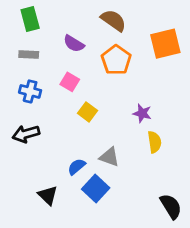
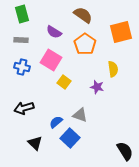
pink square: (70, 82) -> (51, 60), size x1.5
purple star: (142, 113) -> (97, 87), moved
black arrow: (26, 134) -> (24, 108), moved
yellow semicircle: (154, 142) -> (113, 69), moved

